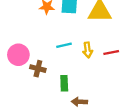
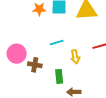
yellow arrow: (88, 50) -> (75, 57), moved

